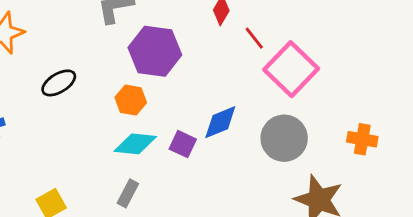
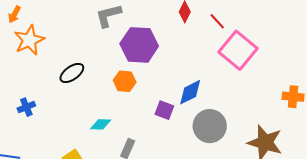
red line: (254, 38) -> (217, 21), moved
gray circle: (284, 138) -> (210, 126), moved
cyan diamond: (135, 144) -> (101, 124), moved, size x0.7

